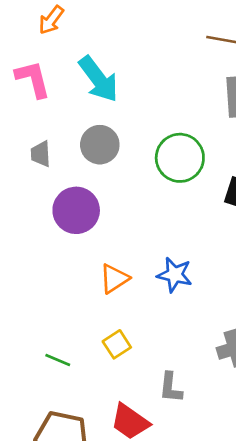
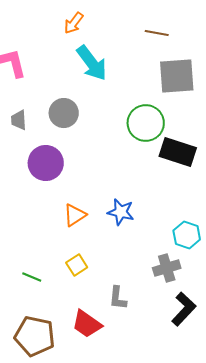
orange arrow: (51, 20) -> (74, 23), moved
cyan arrow: (98, 79) -> (92, 63), moved
green circle: (180, 158) -> (146, 123), moved

